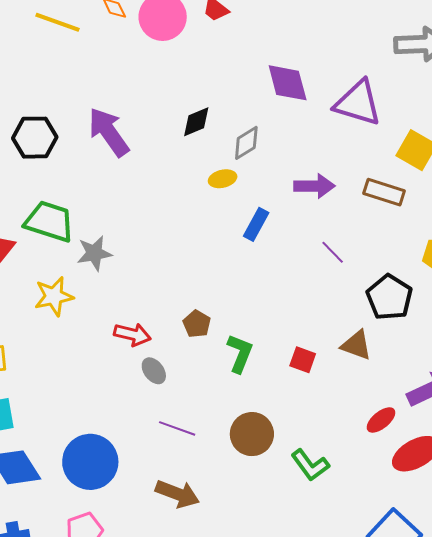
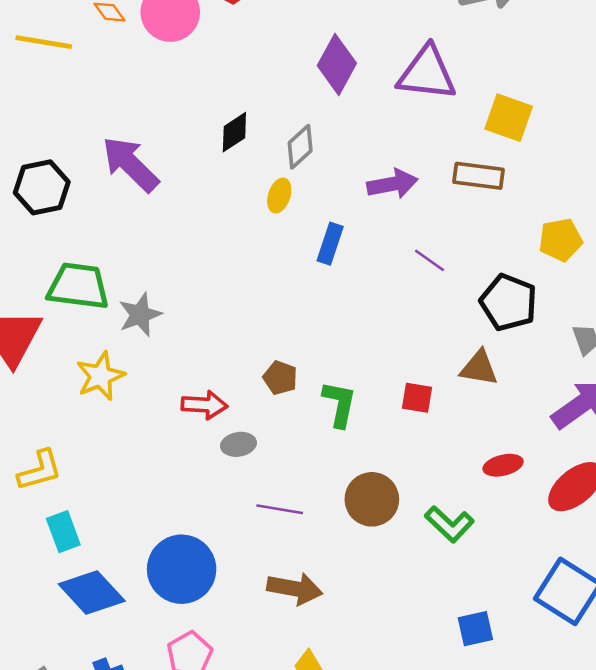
purple diamond: (288, 83) -> (337, 64), turned 54
yellow ellipse: (223, 179) -> (279, 196), turned -48
gray ellipse: (154, 371) -> (239, 444), turned -52
red ellipse: (381, 420) -> (503, 465), moved, turned 36

